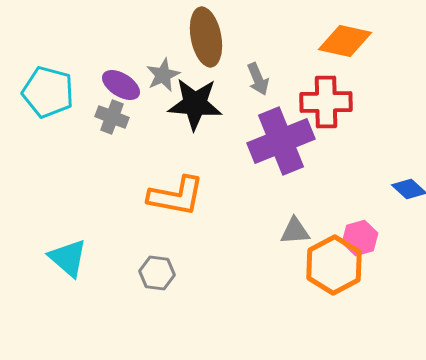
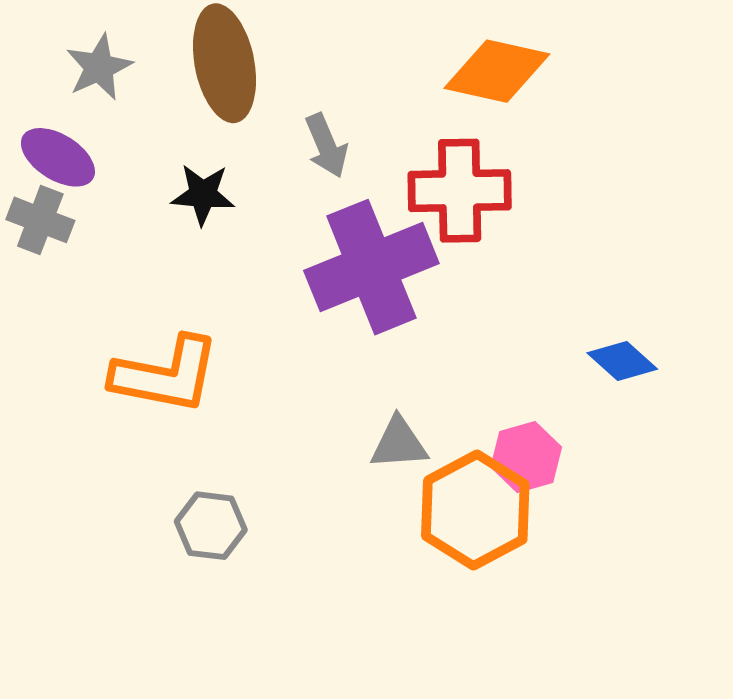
gray star: (163, 75) -> (99, 67), moved
black star: (195, 104) -> (203, 195), size x0.6
gray hexagon: (157, 273) -> (211, 526), moved

